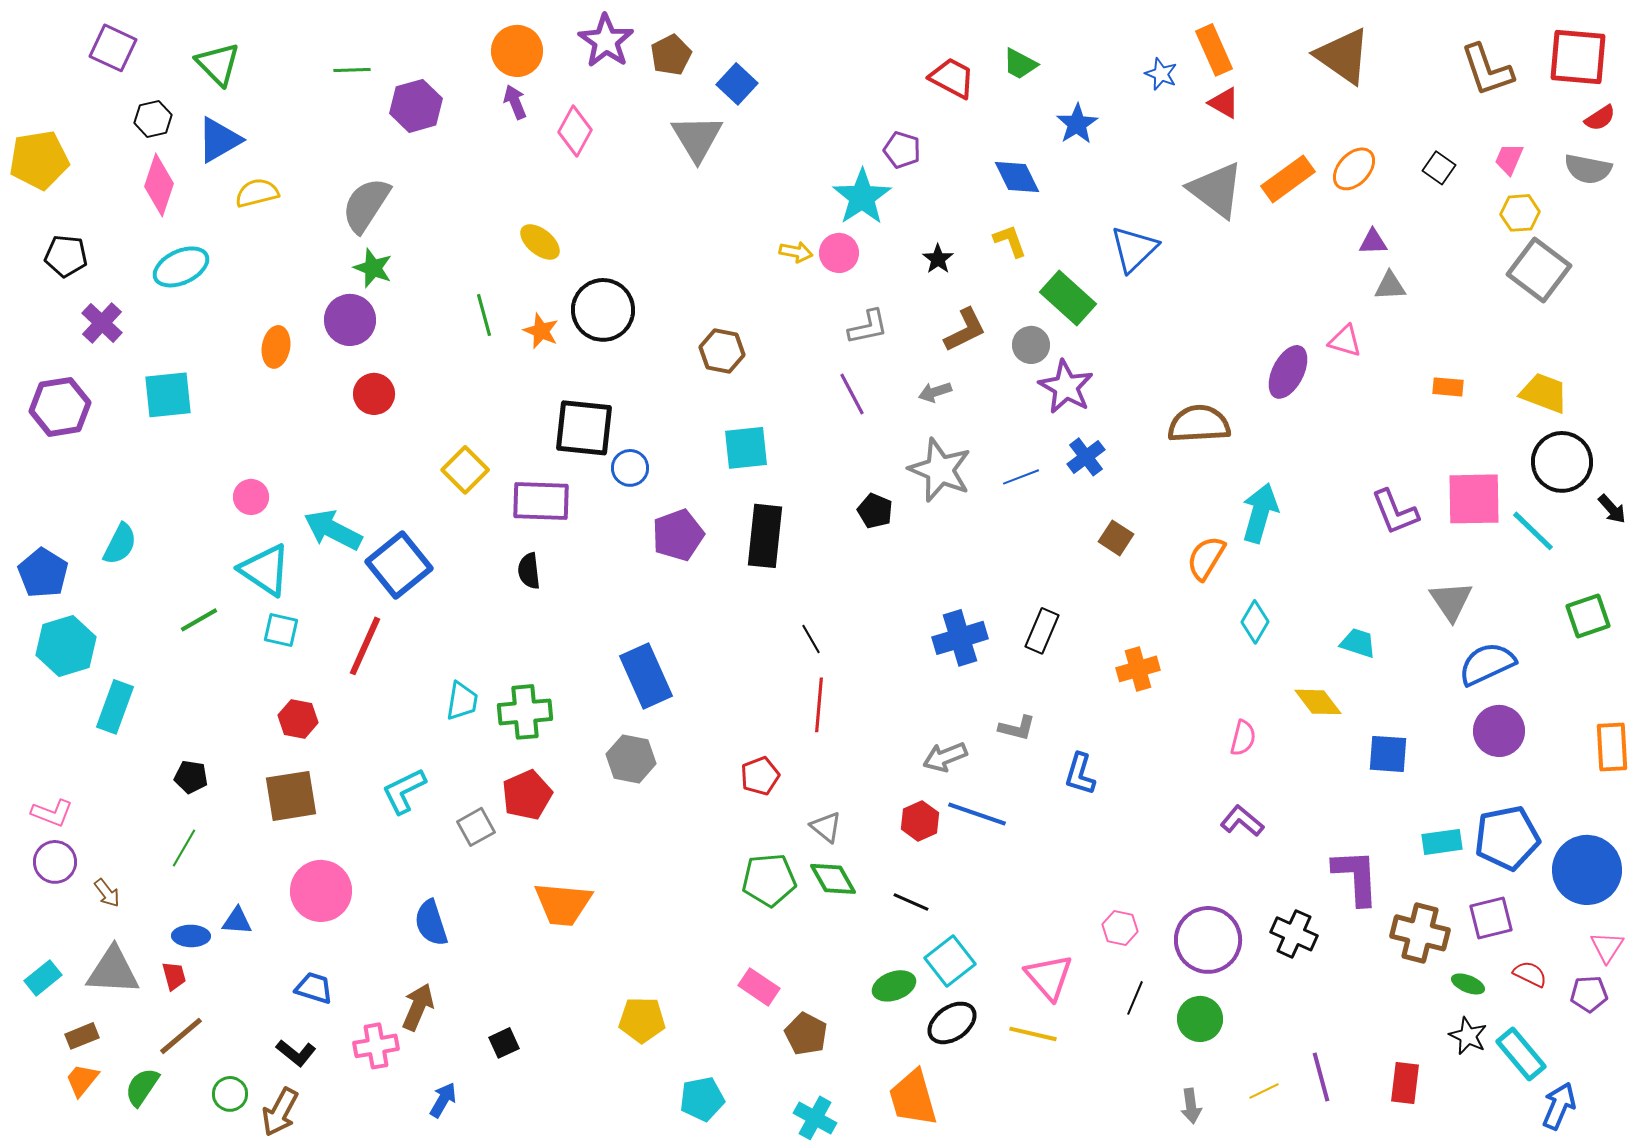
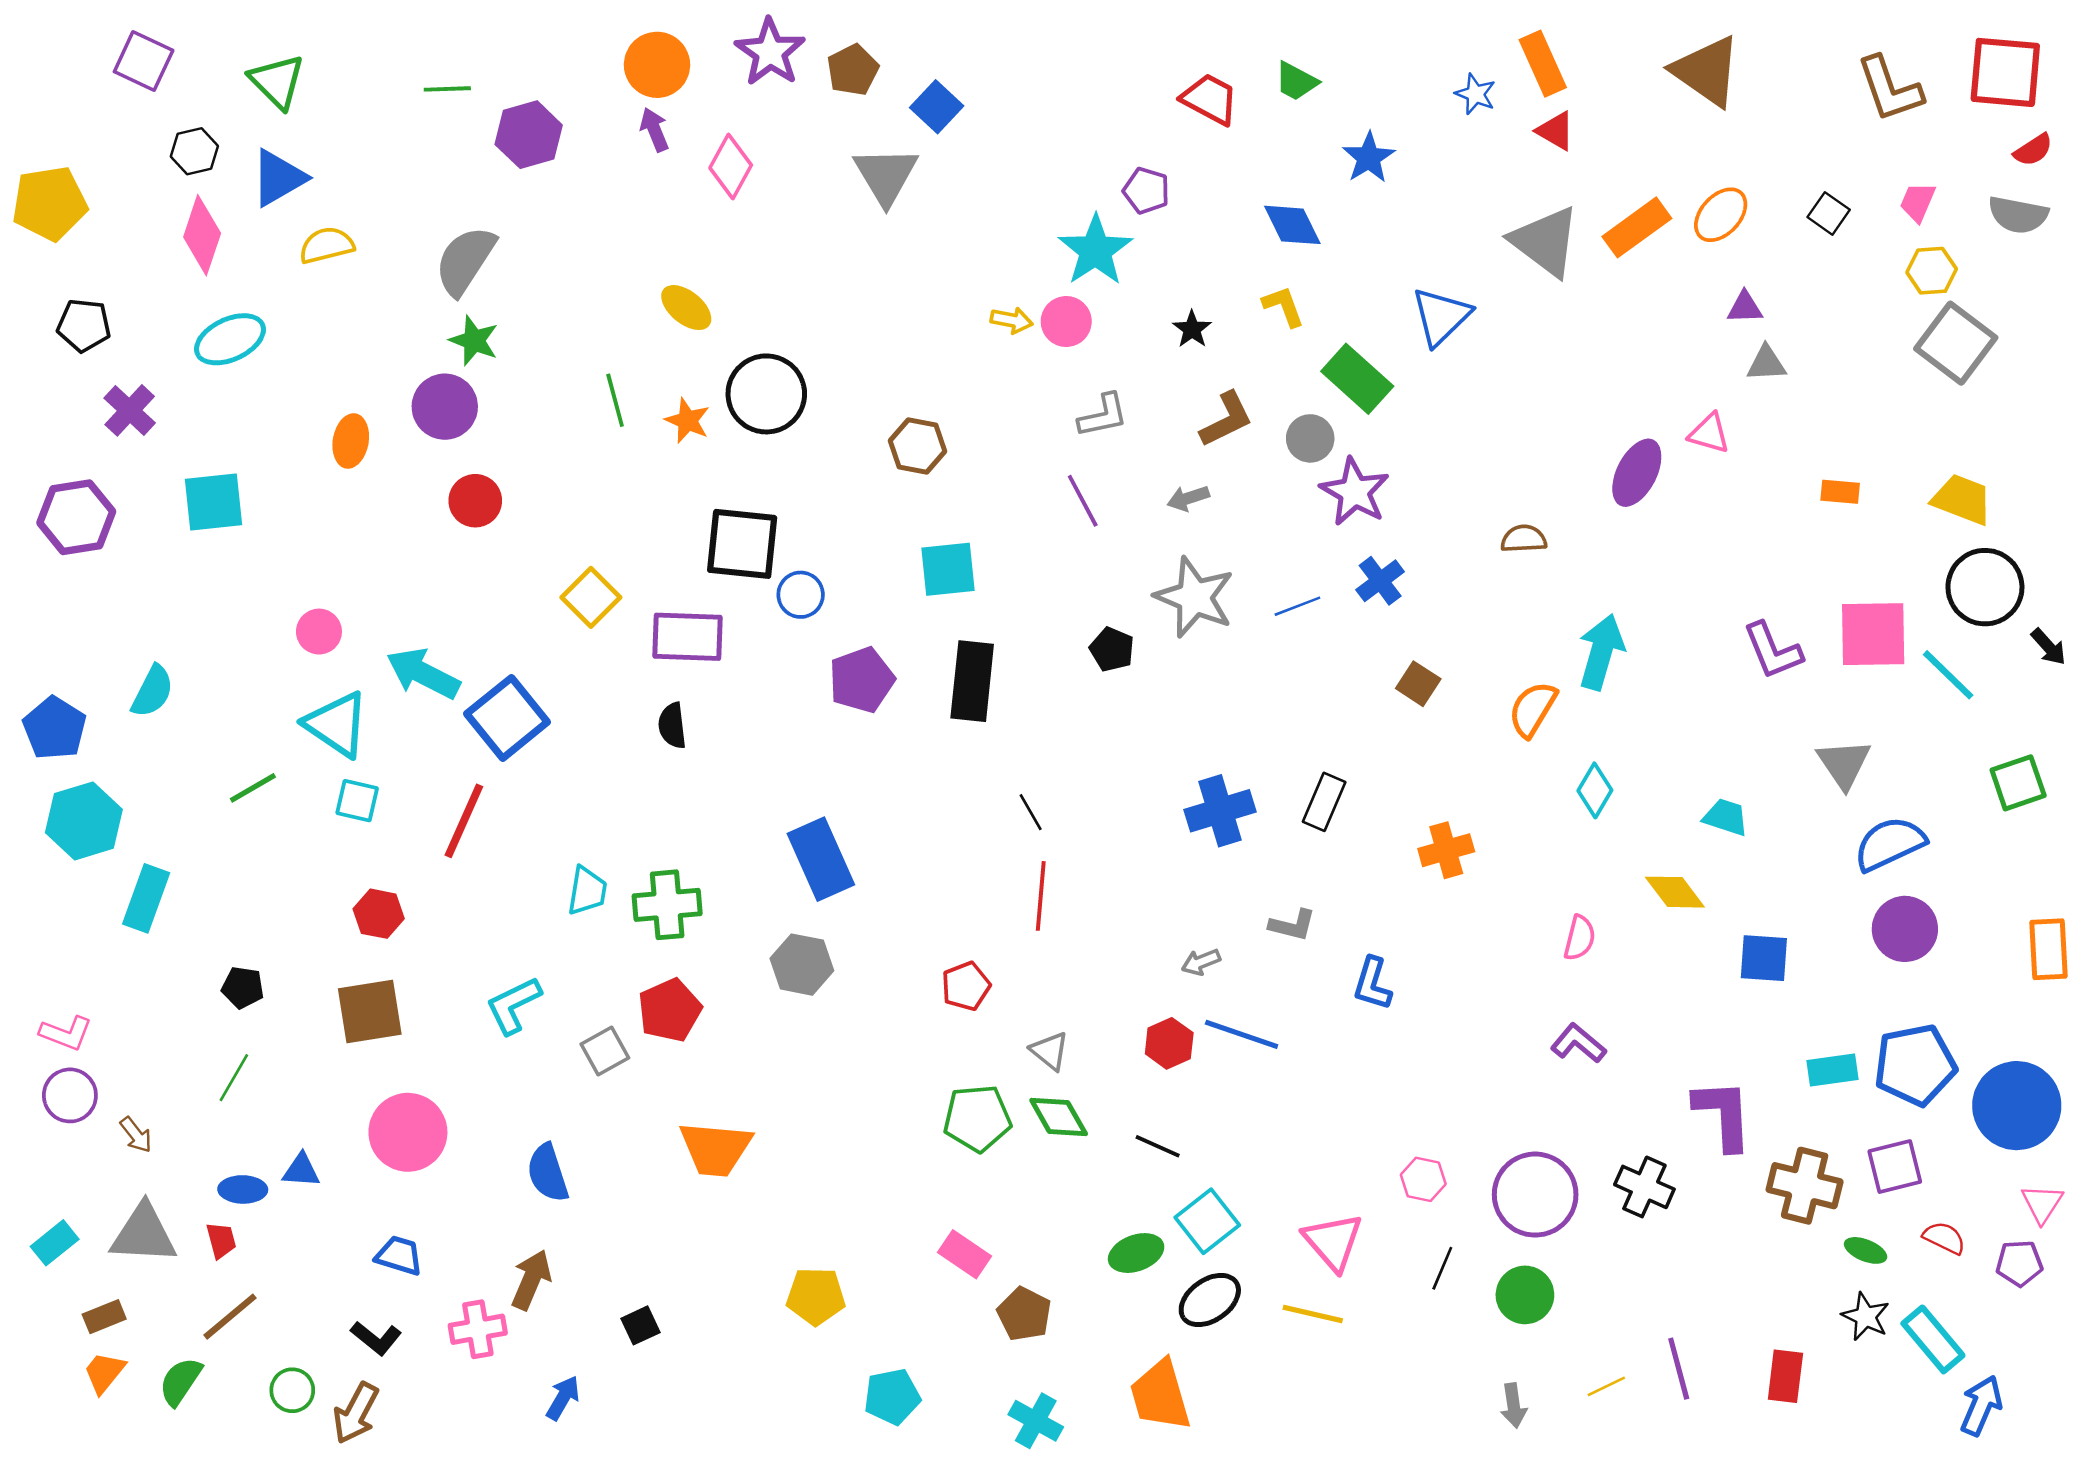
brown semicircle: (1199, 424) -> (1524, 539), size x0.6
gray arrow: (945, 757) -> (1201, 962), size x0.7

